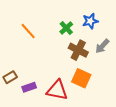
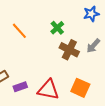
blue star: (90, 21) -> (91, 14), moved
orange square: (81, 78) -> (80, 88), moved

